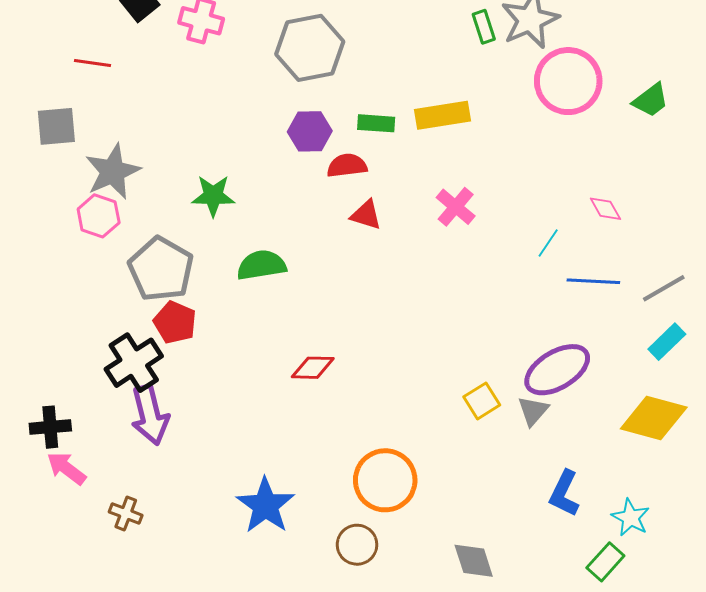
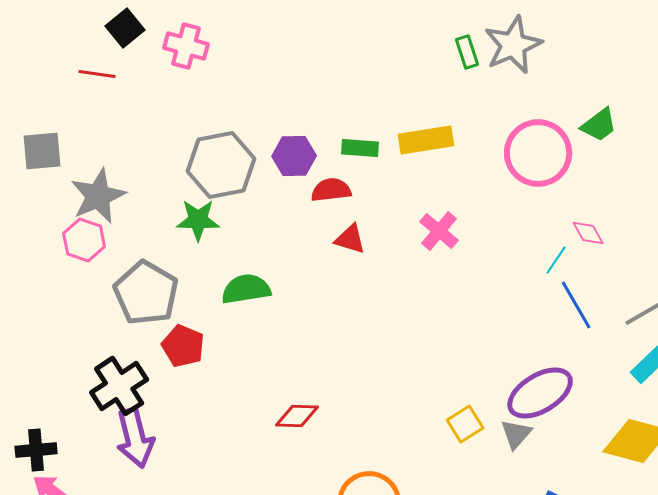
gray hexagon: (310, 48) -> (221, 165), moved
red line: (93, 63) -> (97, 74), moved
pink circle: (568, 81) -> (538, 153), moved
green trapezoid: (651, 100) -> (599, 125), moved
cyan line: (548, 243) -> (556, 260), moved
blue line: (593, 281) -> (576, 305), turned 57
red pentagon: (175, 322) -> (183, 346), moved
red diamond: (313, 368) -> (297, 416), moved

